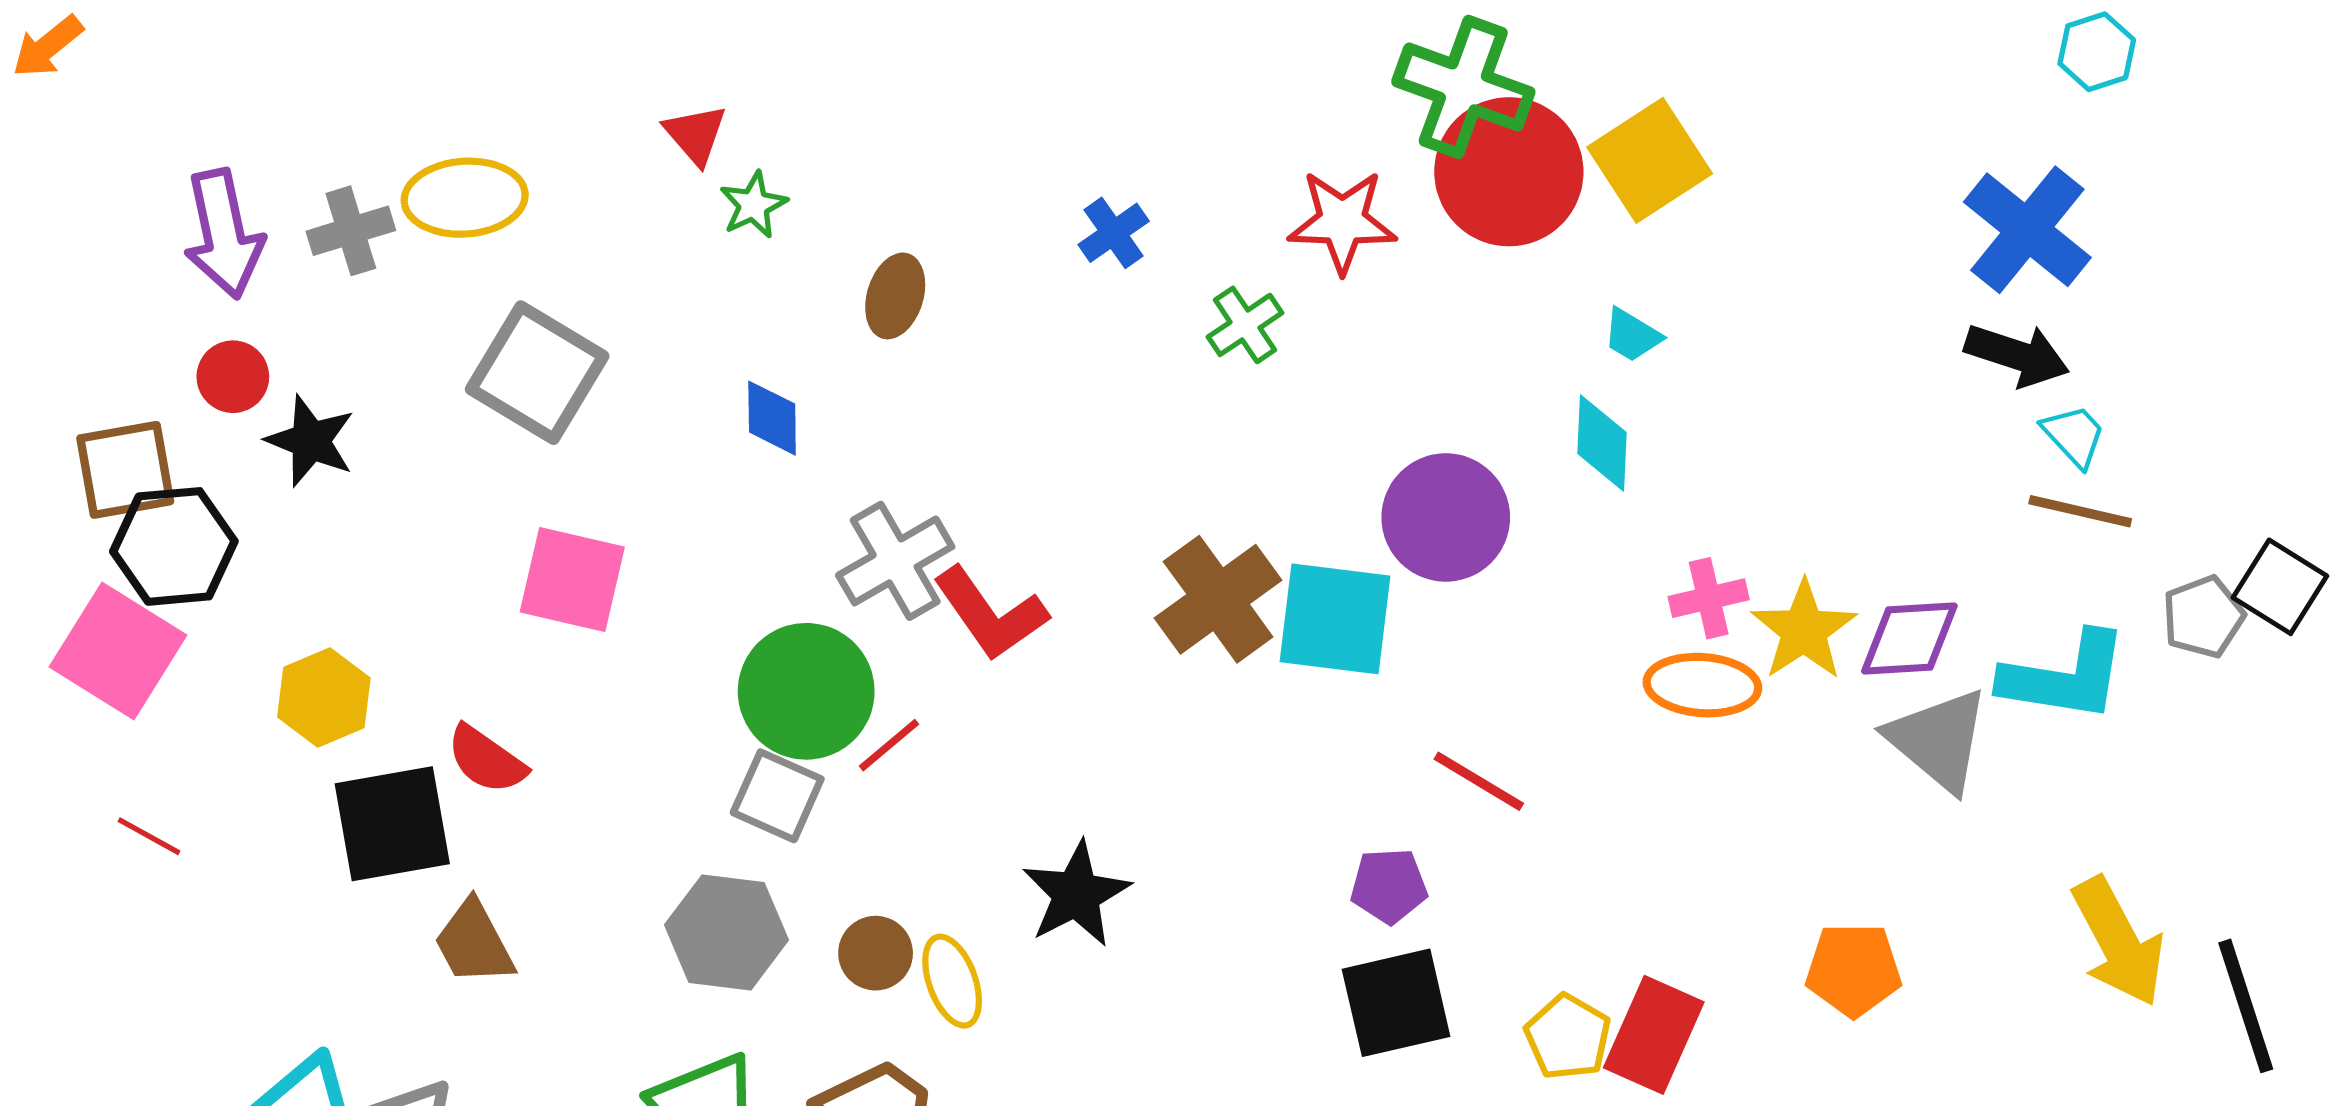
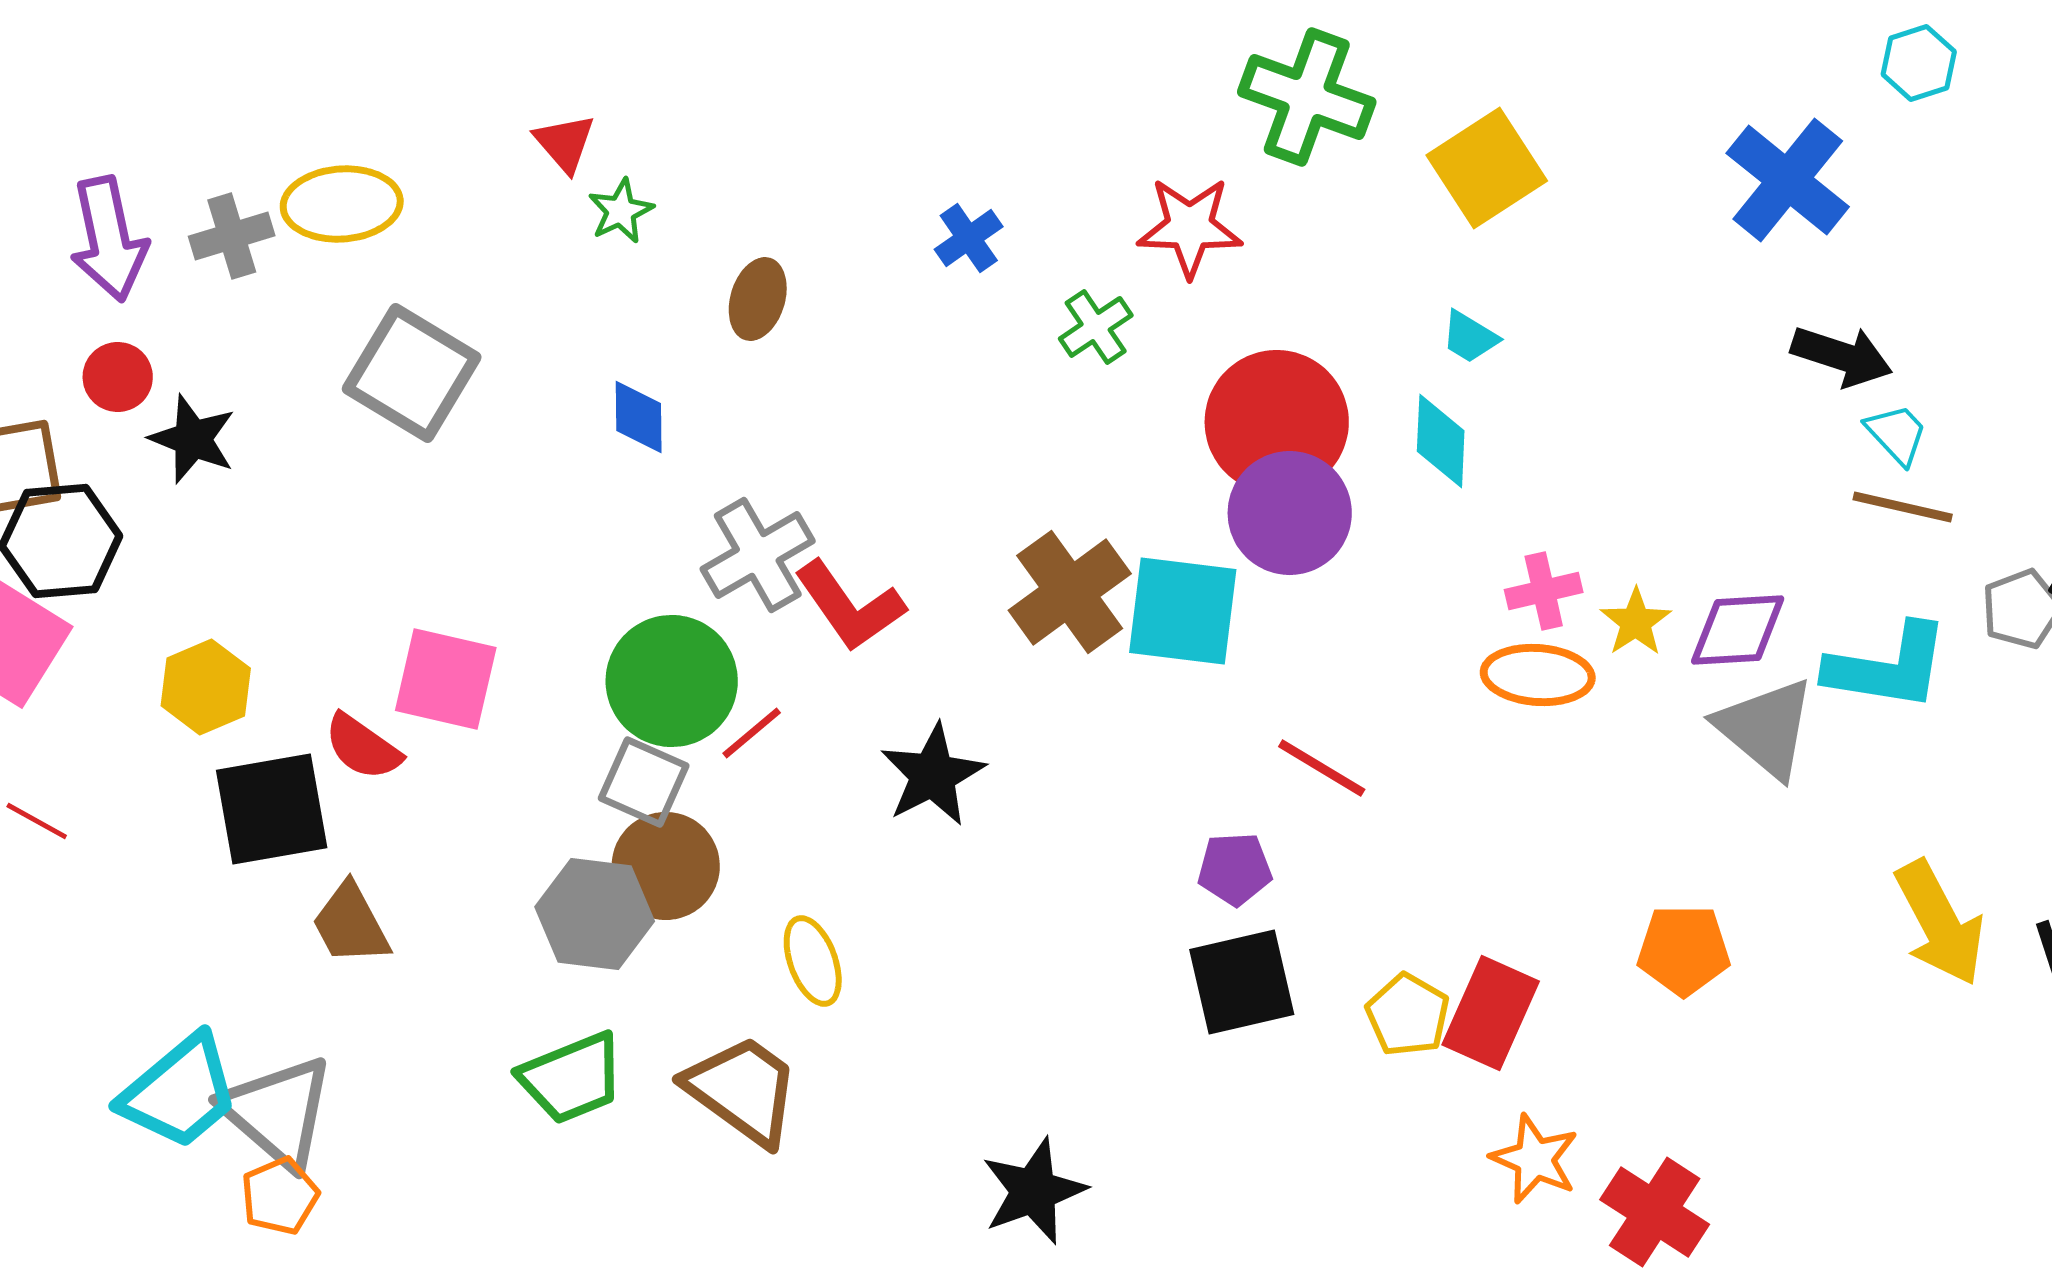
red circle: (1509, 172) -> (1277, 422), moved
blue cross: (2027, 230) -> (1788, 180), moved
pink square: (572, 580) -> (446, 679), moved
yellow star: (1804, 630) -> (1636, 622), size x0.7
black star: (1076, 894) -> (933, 775), moved
brown circle: (876, 953) -> (666, 866), moved, size x1.5

